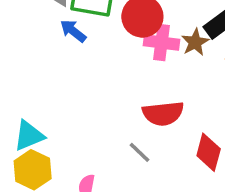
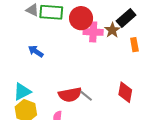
blue arrow: (73, 31) -> (36, 51), moved
red semicircle: (163, 113) -> (70, 95), moved

